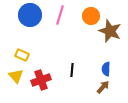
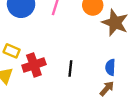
red cross: (41, 80) -> (34, 65), moved

